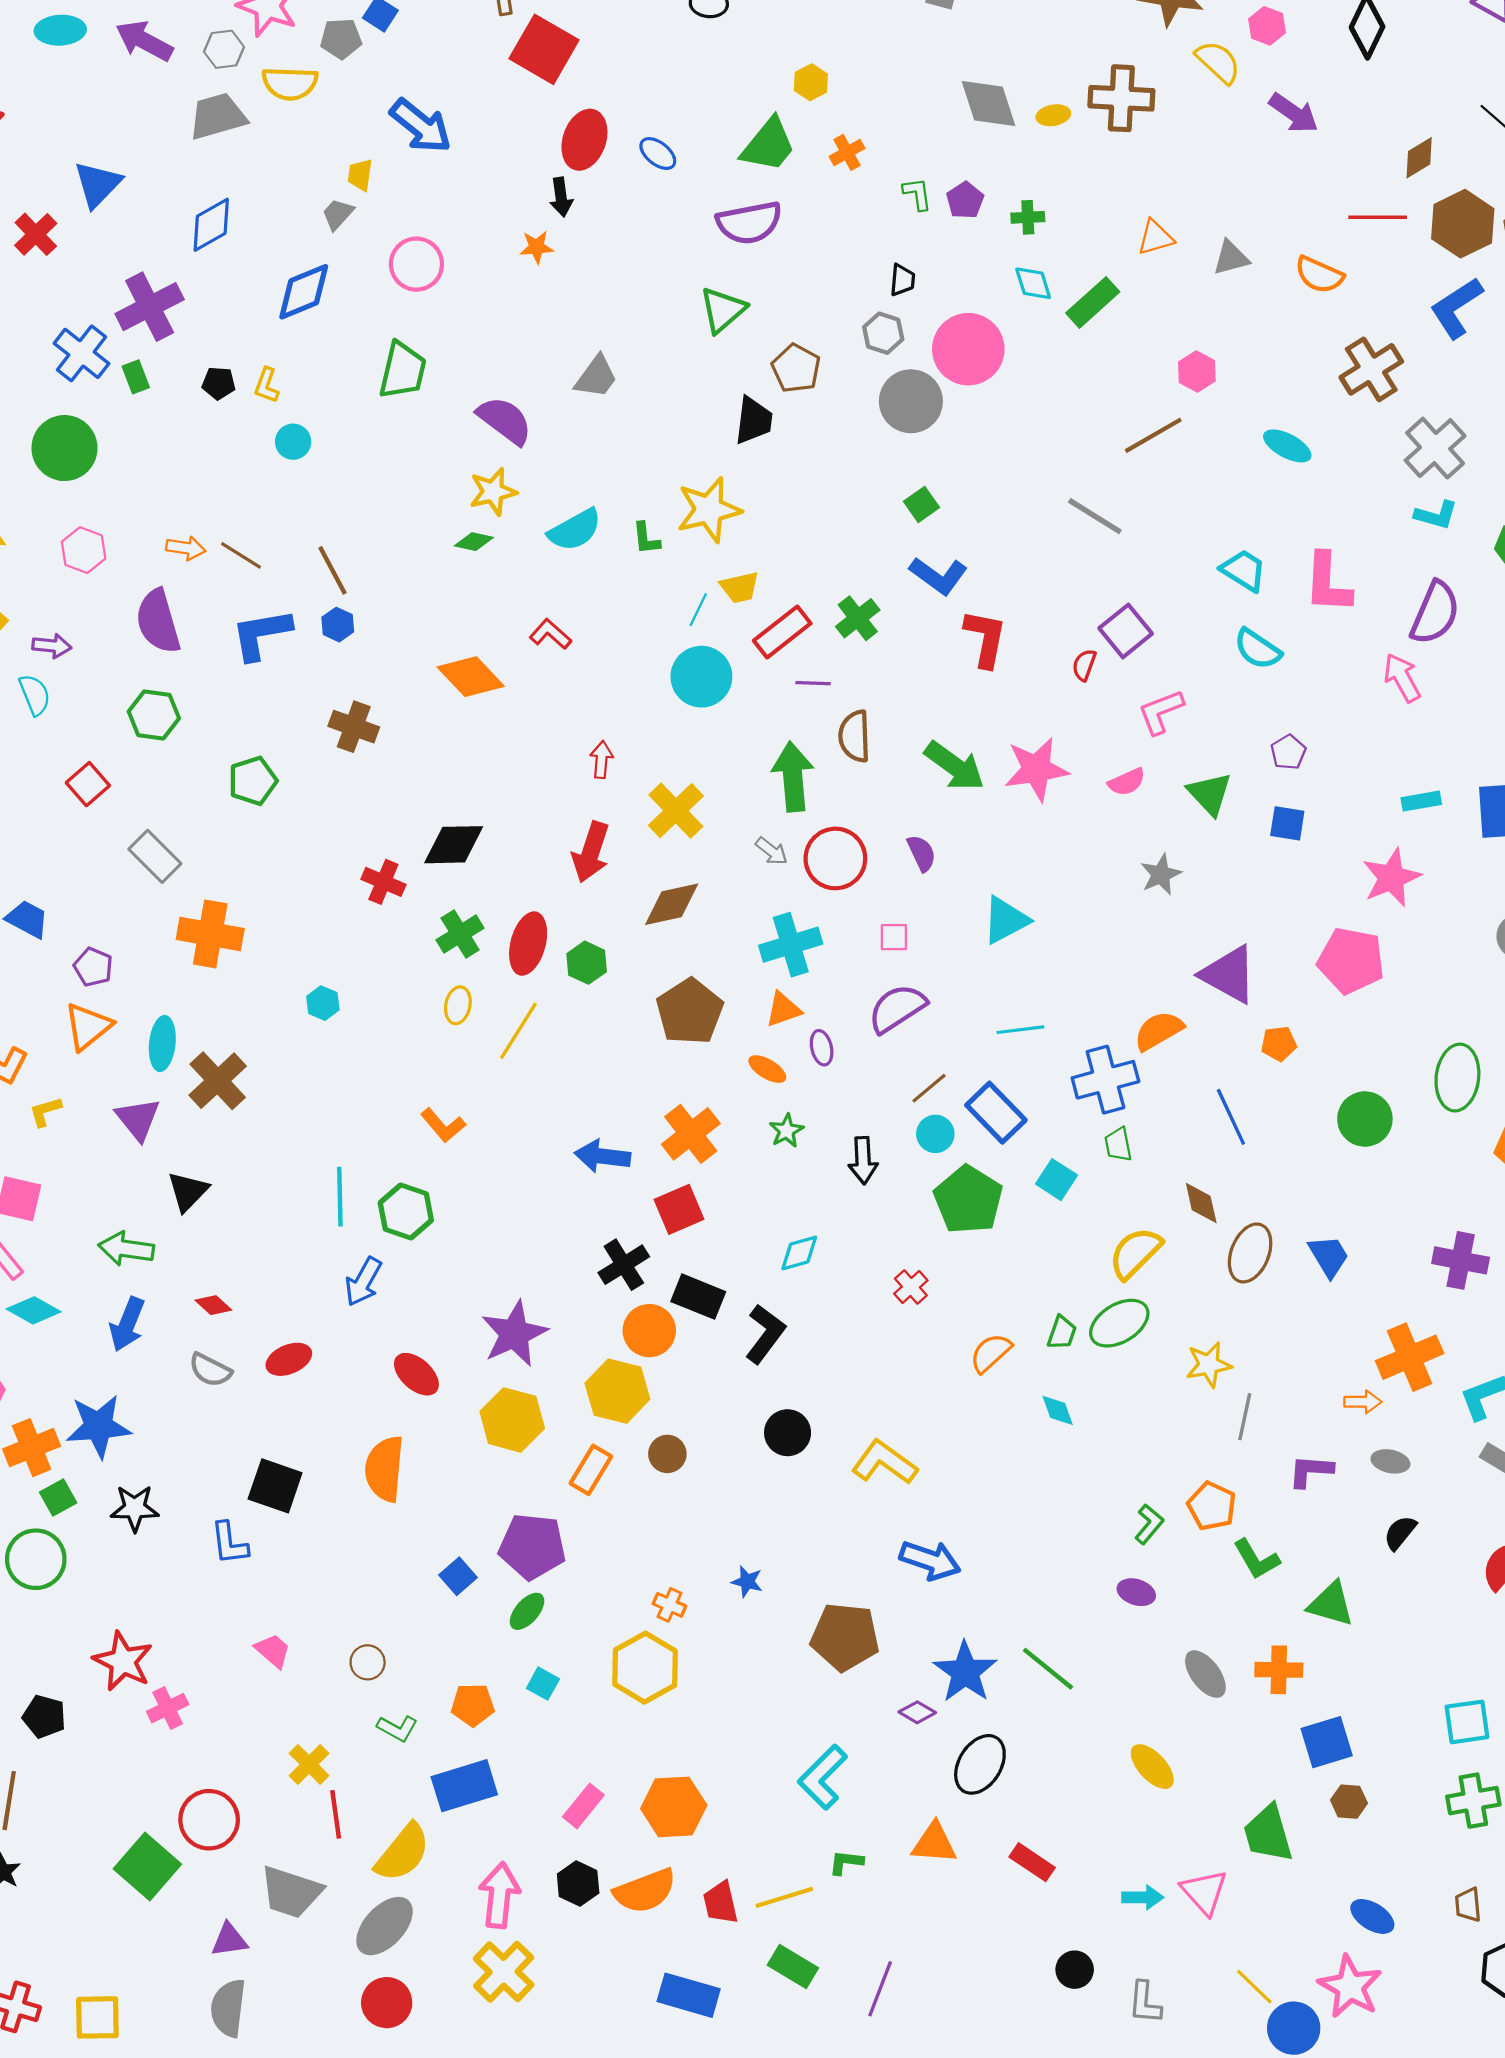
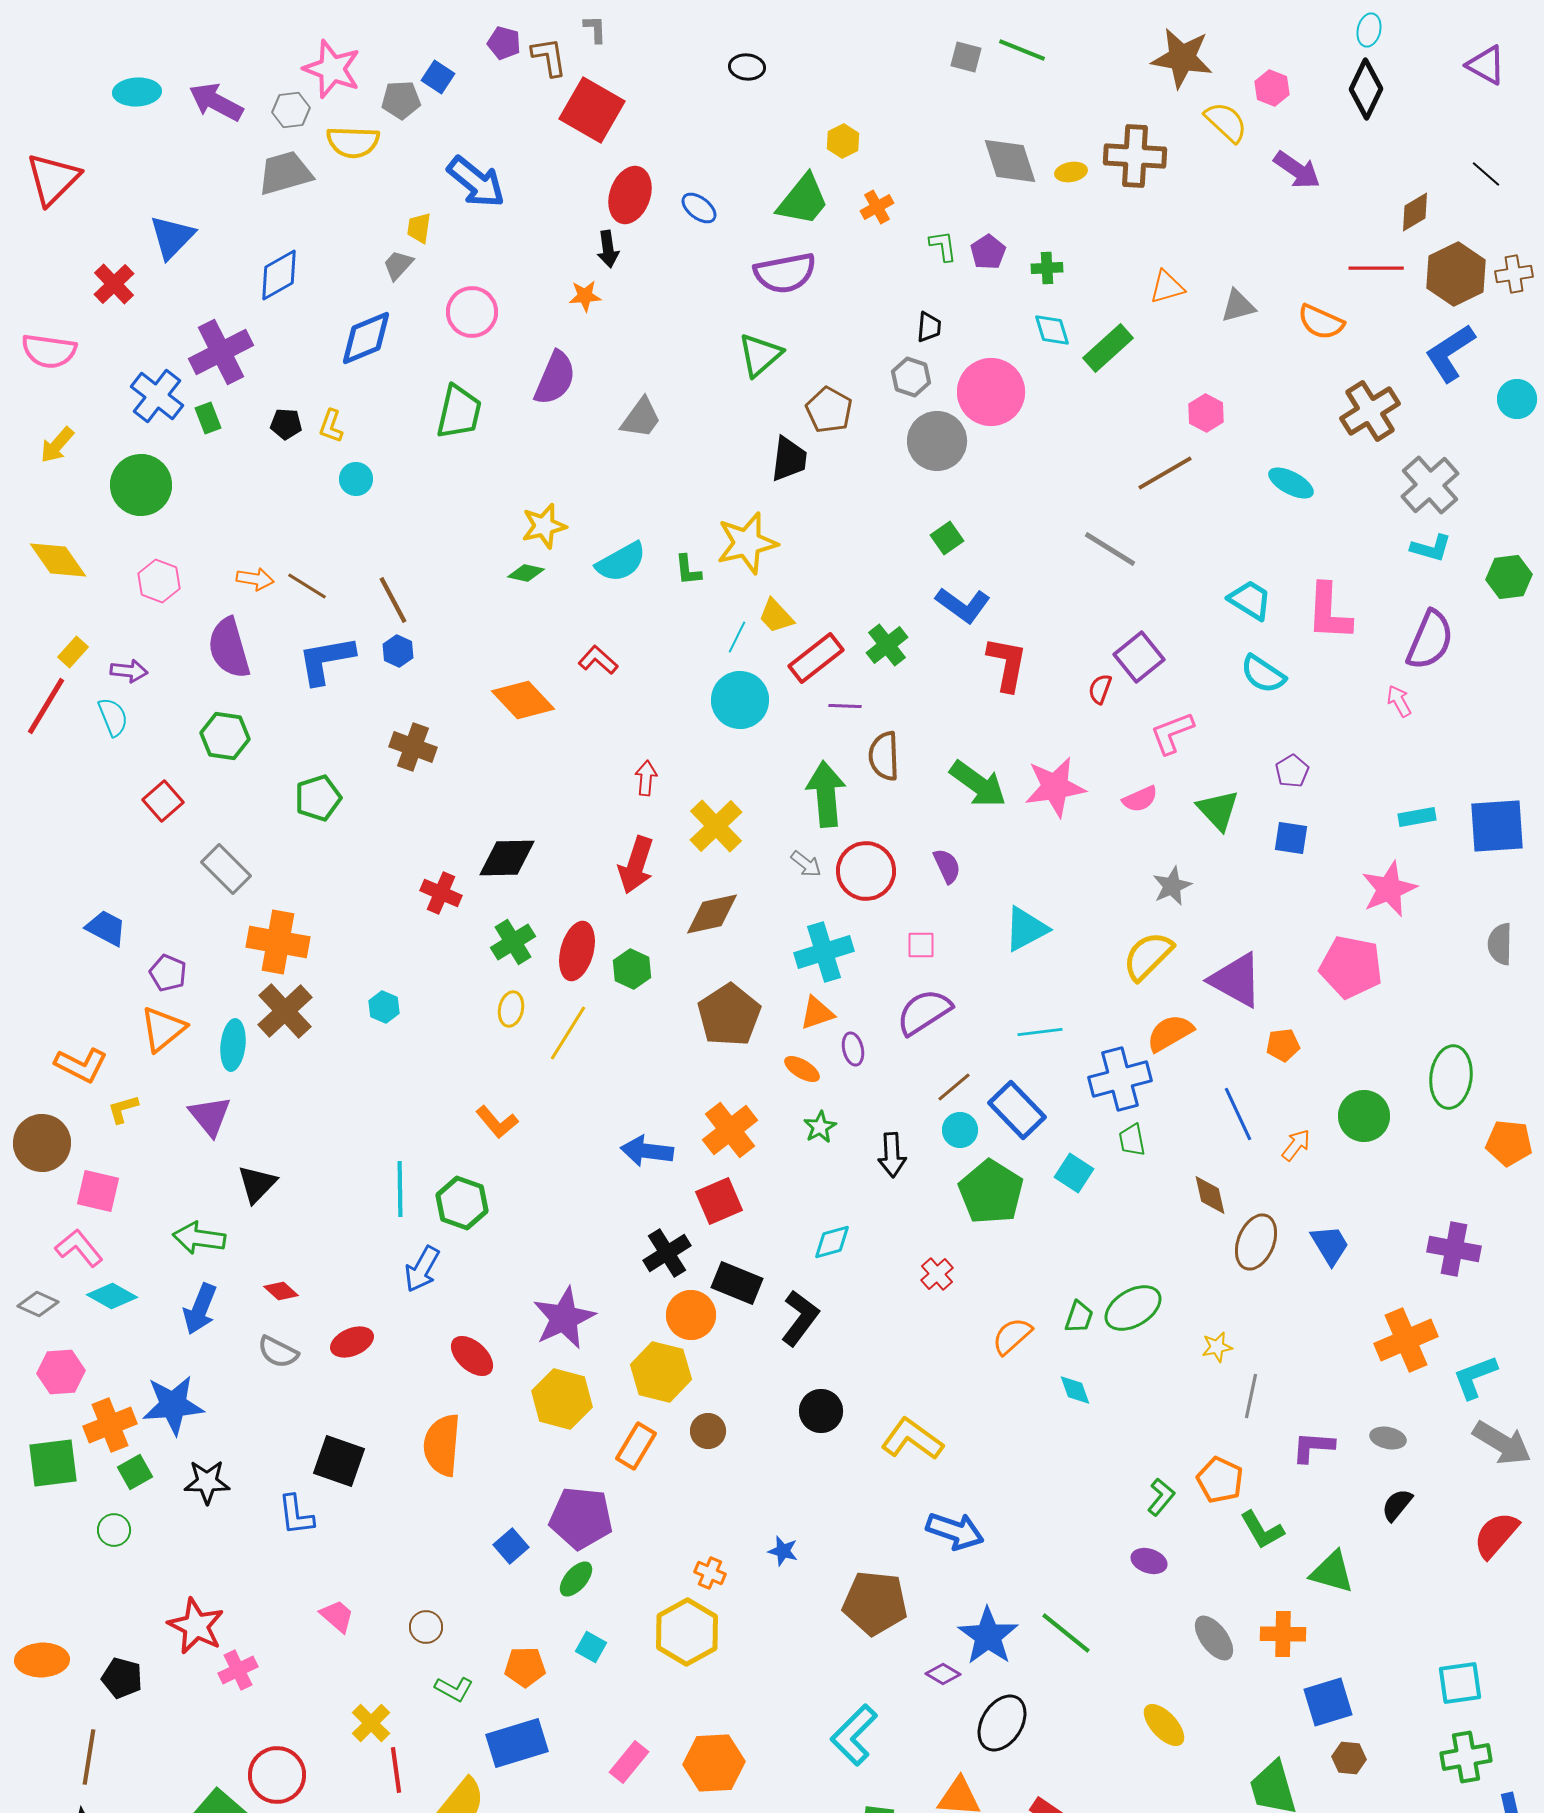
purple semicircle: (505, 420) -> (555, 378), moved, turned 76
yellow trapezoid: (740, 587) -> (776, 616), turned 60
pink arrow: (1402, 678) -> (1399, 701), size x0.7
brown cross: (218, 1081) -> (285, 1011), moved
yellow semicircle: (1135, 1253) -> (1148, 956), moved
yellow star: (1209, 1365) -> (1217, 1347), size x0.7
orange arrow: (1363, 1402) -> (1296, 1145), moved, turned -52
green circle: (36, 1559) -> (114, 1530), size x0.6

